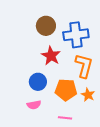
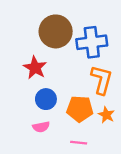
brown circle: (46, 26) -> (56, 31), size x1.4
red star: (51, 56) -> (35, 68), moved

